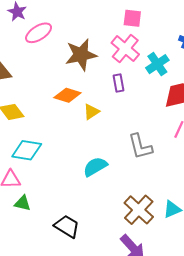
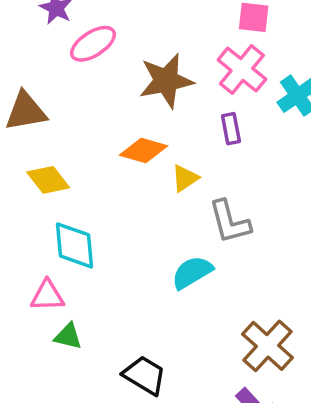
gray L-shape: (140, 146) -> (230, 222), moved
cyan diamond: (27, 150) -> (74, 245), turned 76

